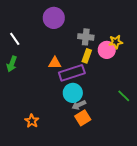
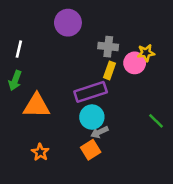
white line: (15, 39) -> (19, 49), turned 48
orange triangle: (55, 63) -> (36, 106), moved, size x1.6
orange square: (83, 118) -> (91, 150), moved

